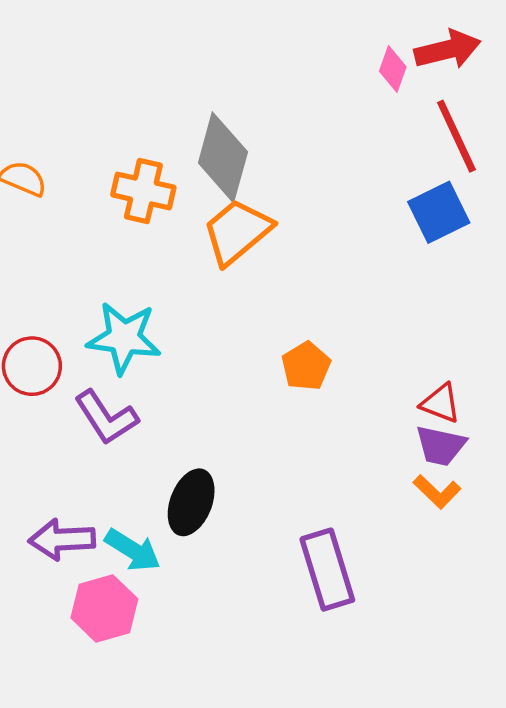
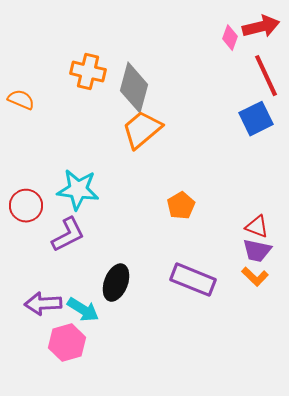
orange cross: (143, 191) -> (88, 72), moved
purple L-shape: (106, 417) -> (68, 235), turned -84
purple rectangle: (327, 570) -> (193, 280), moved, turned -51

